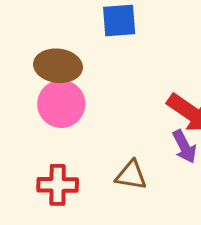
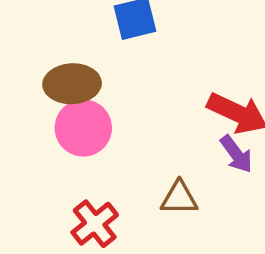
red cross: (58, 185) -> (95, 224), turned -30

